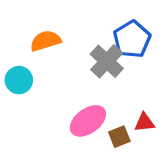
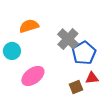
blue pentagon: (132, 39) -> (84, 53), moved
pink ellipse: (88, 121) -> (33, 76), moved

